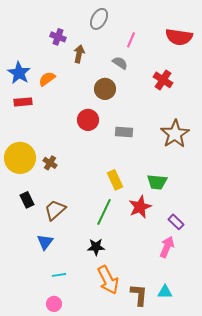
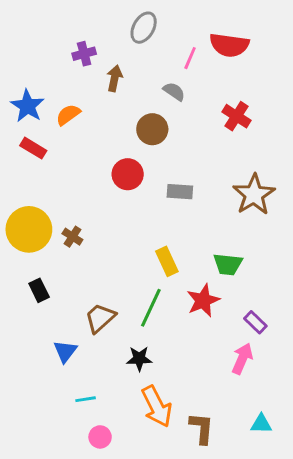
purple cross: (58, 37) -> (84, 54), turned -35
red semicircle: (179, 37) -> (229, 45), moved
red rectangle: (23, 102) -> (33, 148), turned 36
brown trapezoid: (55, 210) -> (100, 318), moved
cyan triangle: (165, 292) -> (261, 424), moved
pink circle: (54, 304) -> (100, 437), moved

